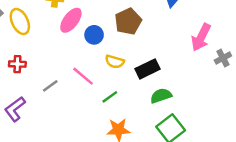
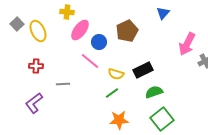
yellow semicircle: (115, 62) -> (116, 74), moved
pink line: (83, 76) -> (90, 61), moved
gray line: (50, 86) -> (63, 84), turned 32

